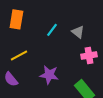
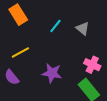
orange rectangle: (16, 19) -> (18, 15), turned -42
pink cross: (89, 55) -> (92, 65), moved, turned 35

